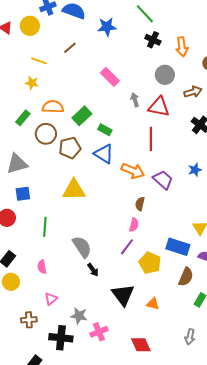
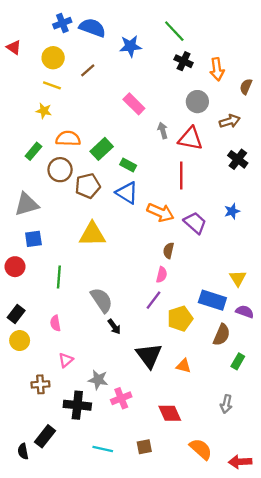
yellow circle: (30, 26) -> (53, 58), moved
yellow pentagon: (150, 263) -> (180, 319), turned 30

